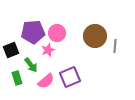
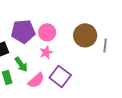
pink star: (48, 50) -> (46, 52), moved
purple square: (70, 77) -> (60, 76), turned -30

